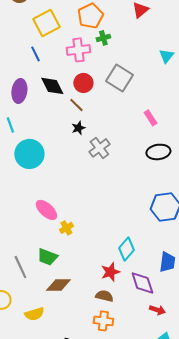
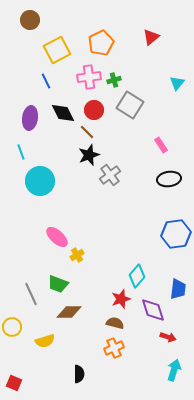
green cross: (103, 38) -> (114, 80), moved
black star: (78, 128) -> (89, 155), size x1.5
orange cross: (103, 321) -> (114, 348), turned -30

